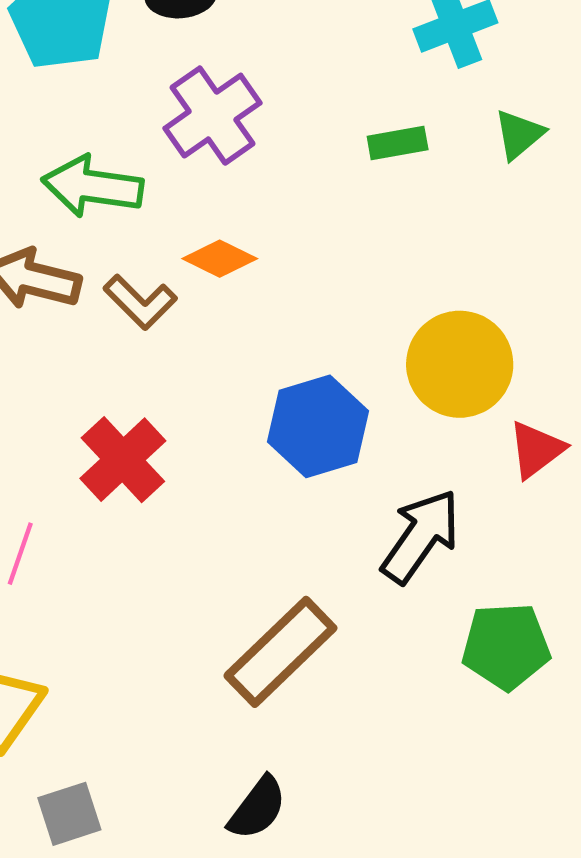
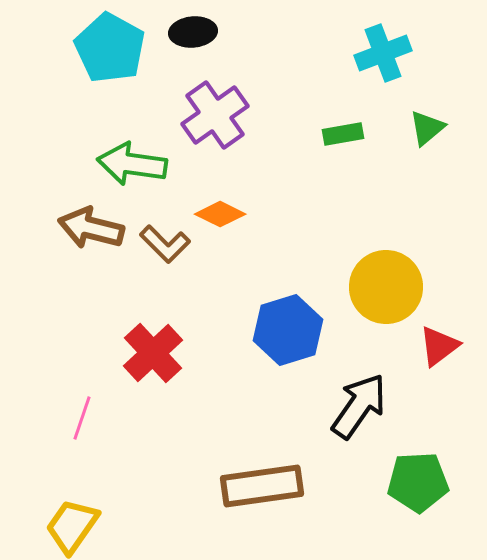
brown rectangle: (280, 652) -> (262, 486), turned 36

